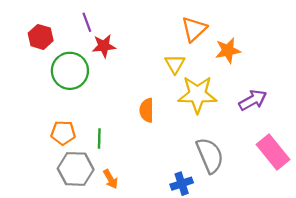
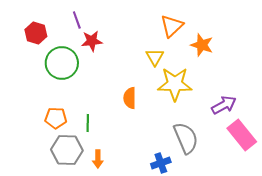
orange star: (228, 50) -> (202, 45), turned 30
purple arrow: (253, 100) -> (224, 105), moved
orange arrow: (111, 179) -> (98, 159), turned 30

